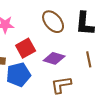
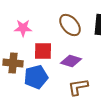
red square: (26, 48) -> (43, 51), turned 30

